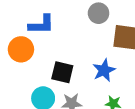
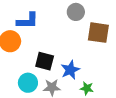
blue star: (104, 70) -> (70, 70), moved

